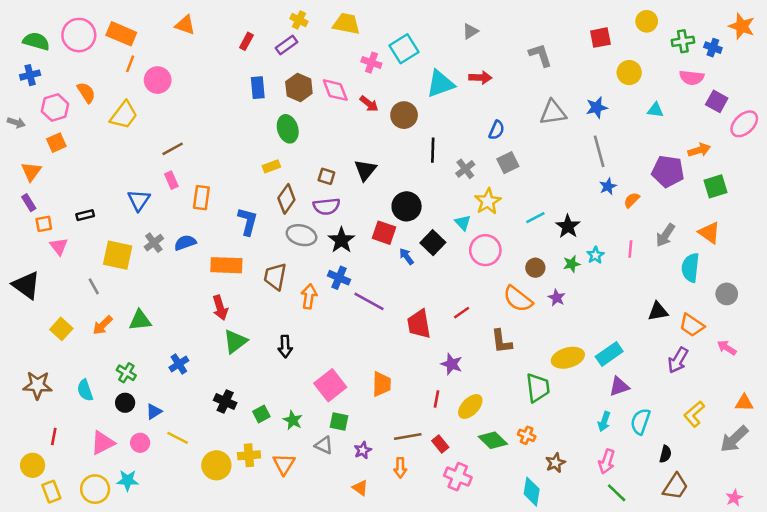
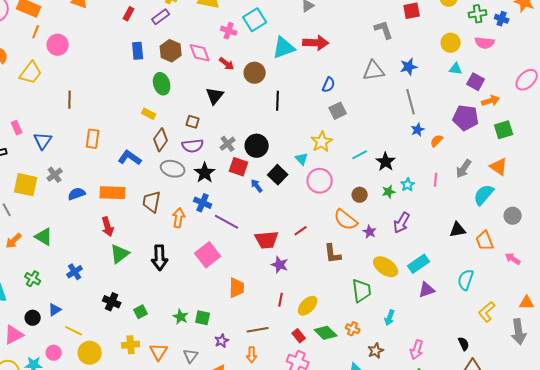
gray L-shape: (540, 55) -> (384, 30), moved
yellow circle: (629, 73) -> (451, 43), moved
red arrow: (480, 78) -> (316, 43), size x1.4
purple square: (717, 101) -> (476, 82), moved
brown line: (173, 149) -> (70, 100), turned -60
yellow rectangle: (271, 166) -> (149, 114), turned 48
gray cross: (465, 169) -> (228, 144), moved
black triangle: (365, 170) -> (215, 96), moved
pink rectangle: (171, 180) -> (17, 128), moved
blue L-shape: (248, 221) -> (130, 158), turned -70
blue semicircle: (185, 243) -> (77, 194), moved
cyan semicircle: (690, 268) -> (484, 195), turned 35
purple star: (557, 298) -> (370, 232), moved
green triangle: (140, 320) -> (44, 237), turned 36
red trapezoid: (419, 324) -> (267, 240), turned -85
orange trapezoid: (692, 325) -> (485, 241), turned 35
black arrow: (285, 346) -> (160, 258), size x1.4
yellow ellipse: (568, 358) -> (386, 267), turned 50
purple arrow: (678, 360) -> (402, 223), moved
purple star: (452, 364) -> (280, 265), moved
pink square: (330, 385) -> (208, 255), moved
black circle: (125, 403) -> (33, 318), moved
green star: (293, 420) -> (181, 317), moved
cyan arrow: (604, 422) -> (390, 318), moved
cyan semicircle: (640, 422) -> (466, 280), moved
gray arrow: (734, 439) -> (519, 332), turned -55
pink circle: (140, 443) -> (54, 353), moved
red rectangle: (440, 444) -> (299, 336), moved
gray triangle: (324, 445) -> (191, 356), moved, turned 42
black semicircle: (665, 454) -> (464, 344), turned -40
yellow circle: (216, 465) -> (90, 353), moved

